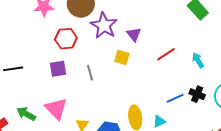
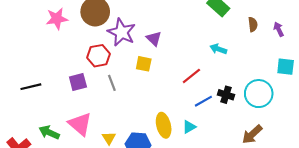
red hexagon: (66, 39) -> (99, 56), moved
red line: (166, 54) -> (191, 76), moved
cyan arrow: (198, 60) -> (218, 49), moved, turned -35

